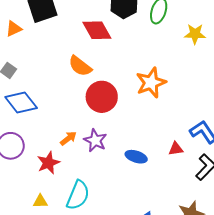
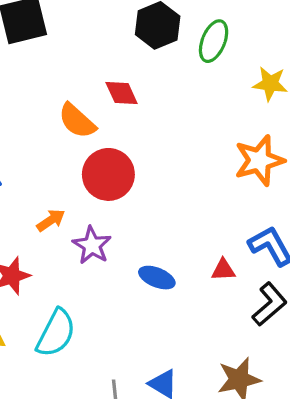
red diamond: (97, 30) -> (122, 93), moved, size x0.7
orange star: (151, 83) -> (259, 160), moved
orange arrow: (68, 138) -> (51, 220), moved

